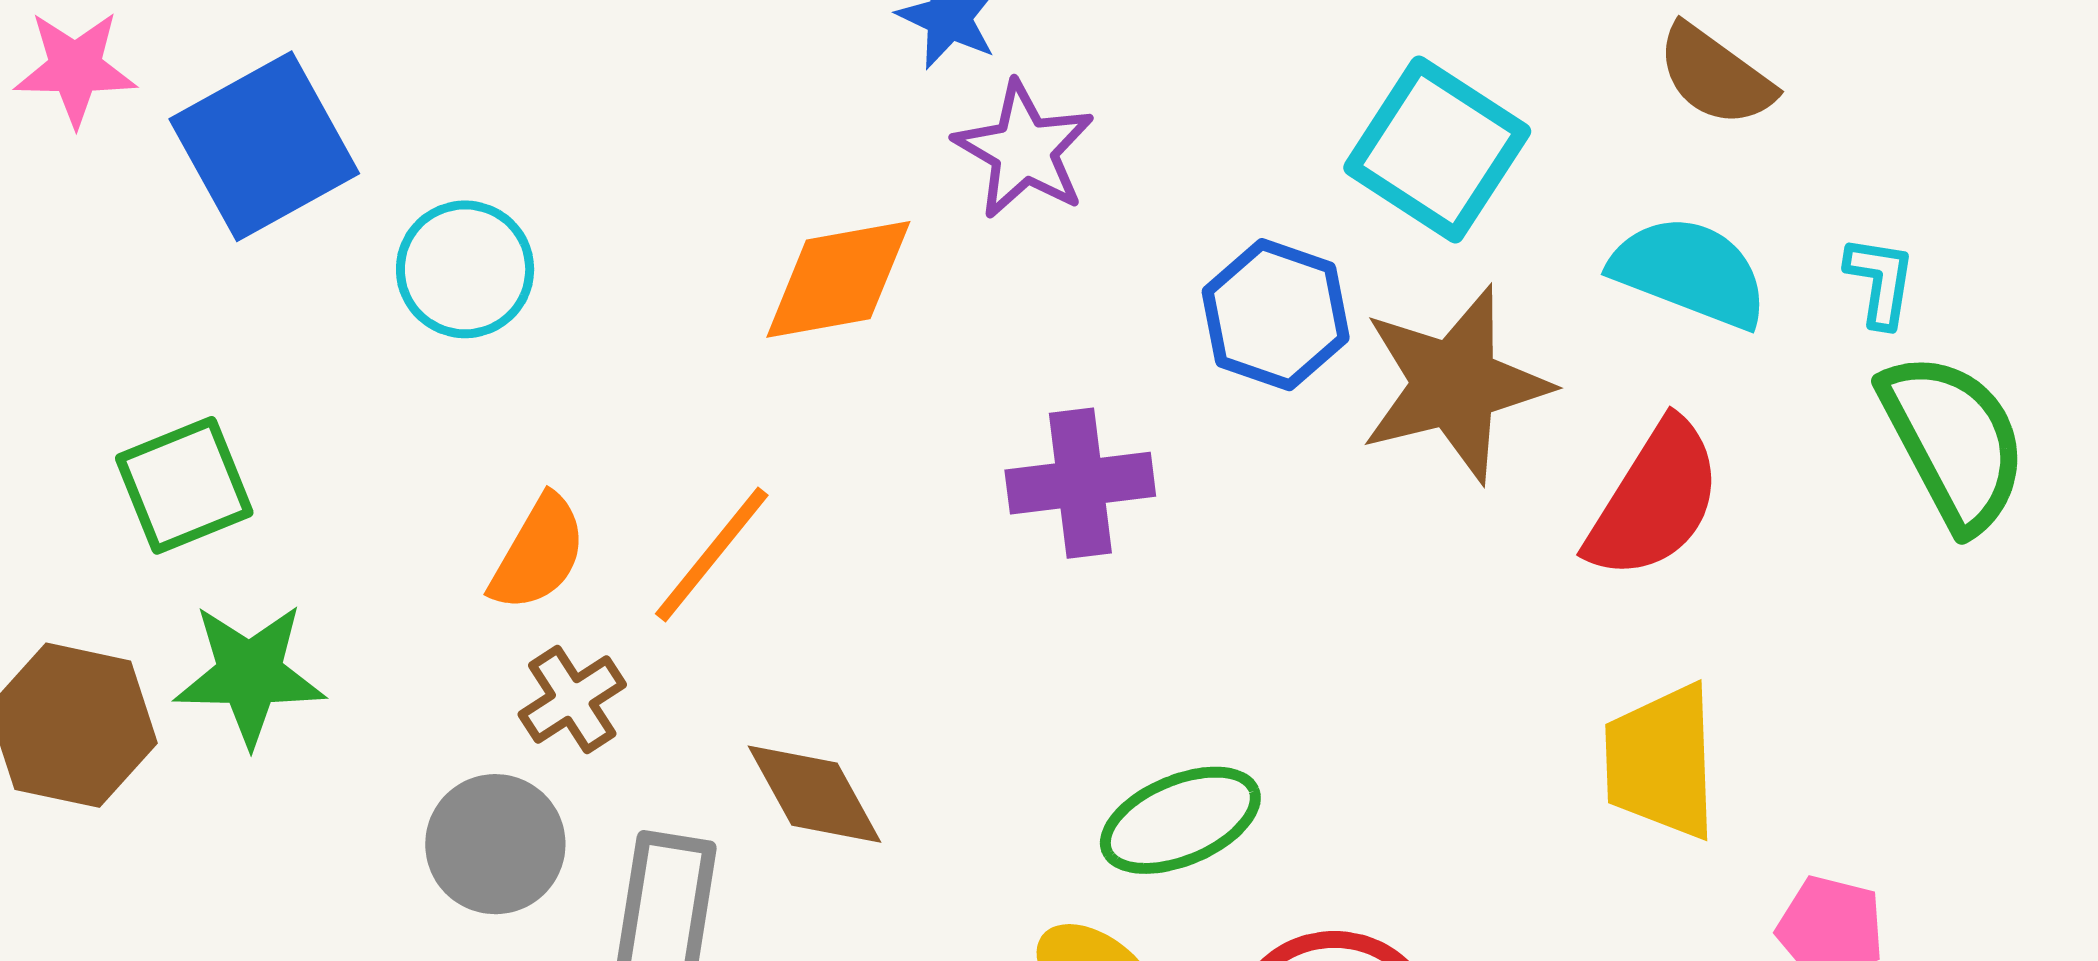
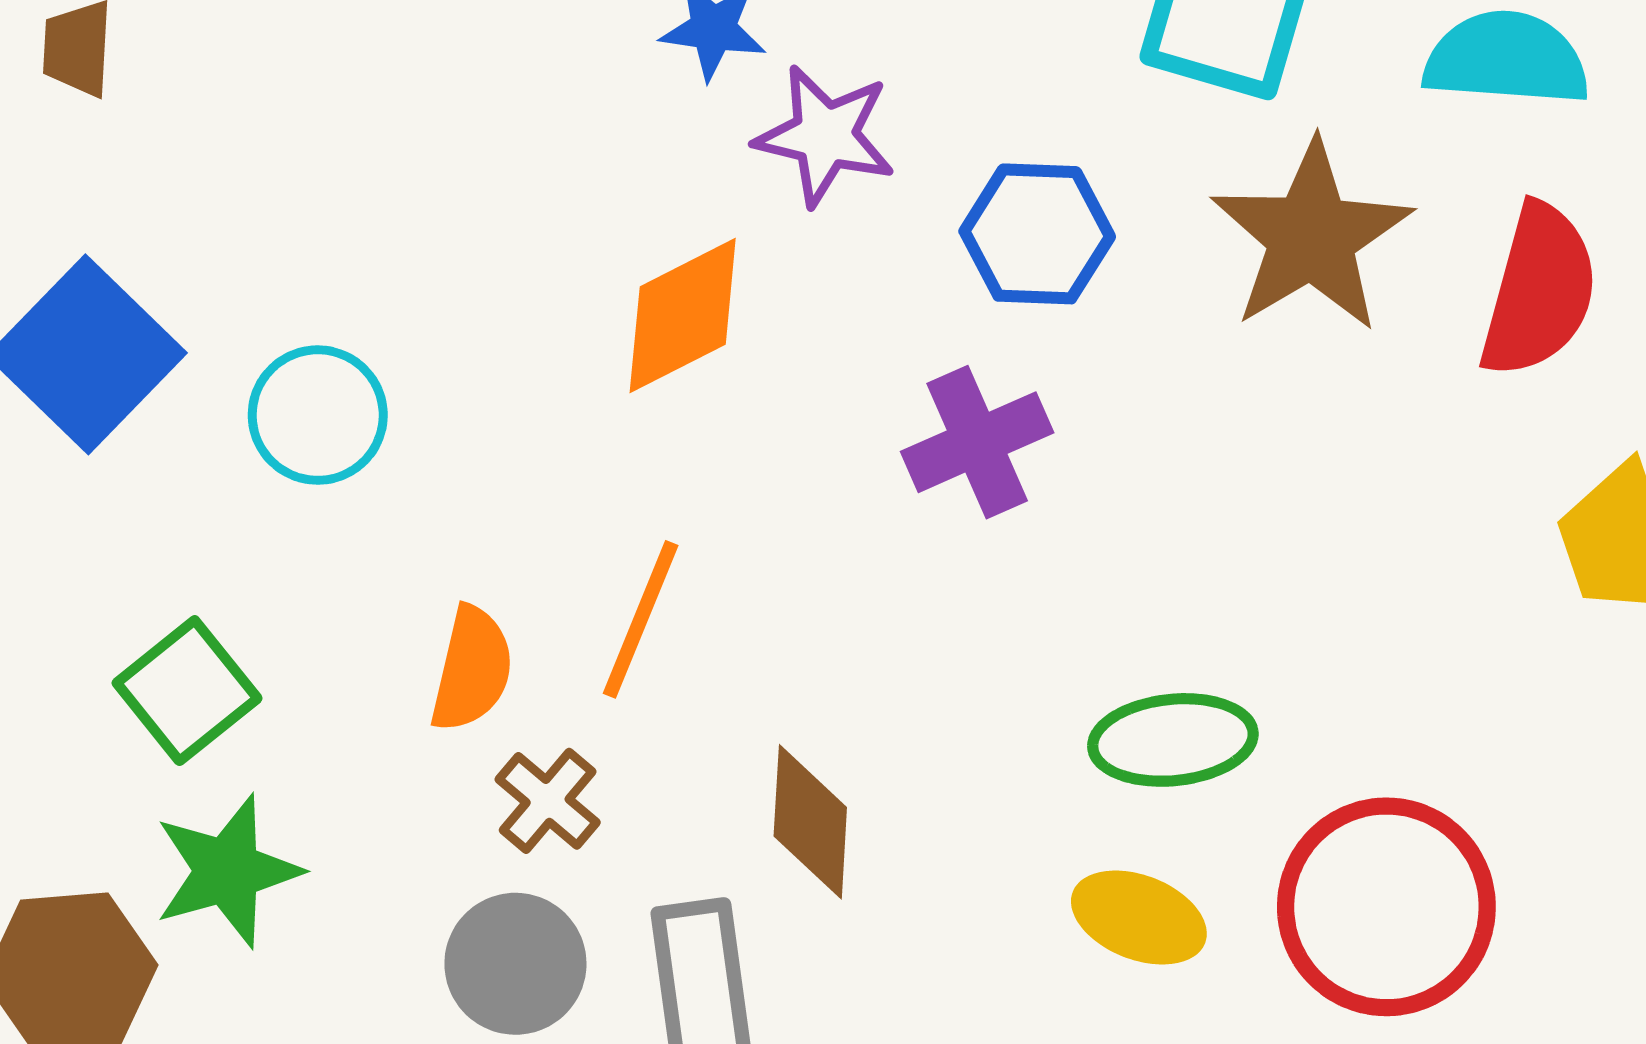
blue hexagon: (1276, 315) -> (1037, 234), moved
green square: (184, 485) -> (187, 691), moved
brown diamond: (814, 794) -> (810, 822), turned 49
green ellipse: (1180, 820) -> (1173, 740), turned 34

